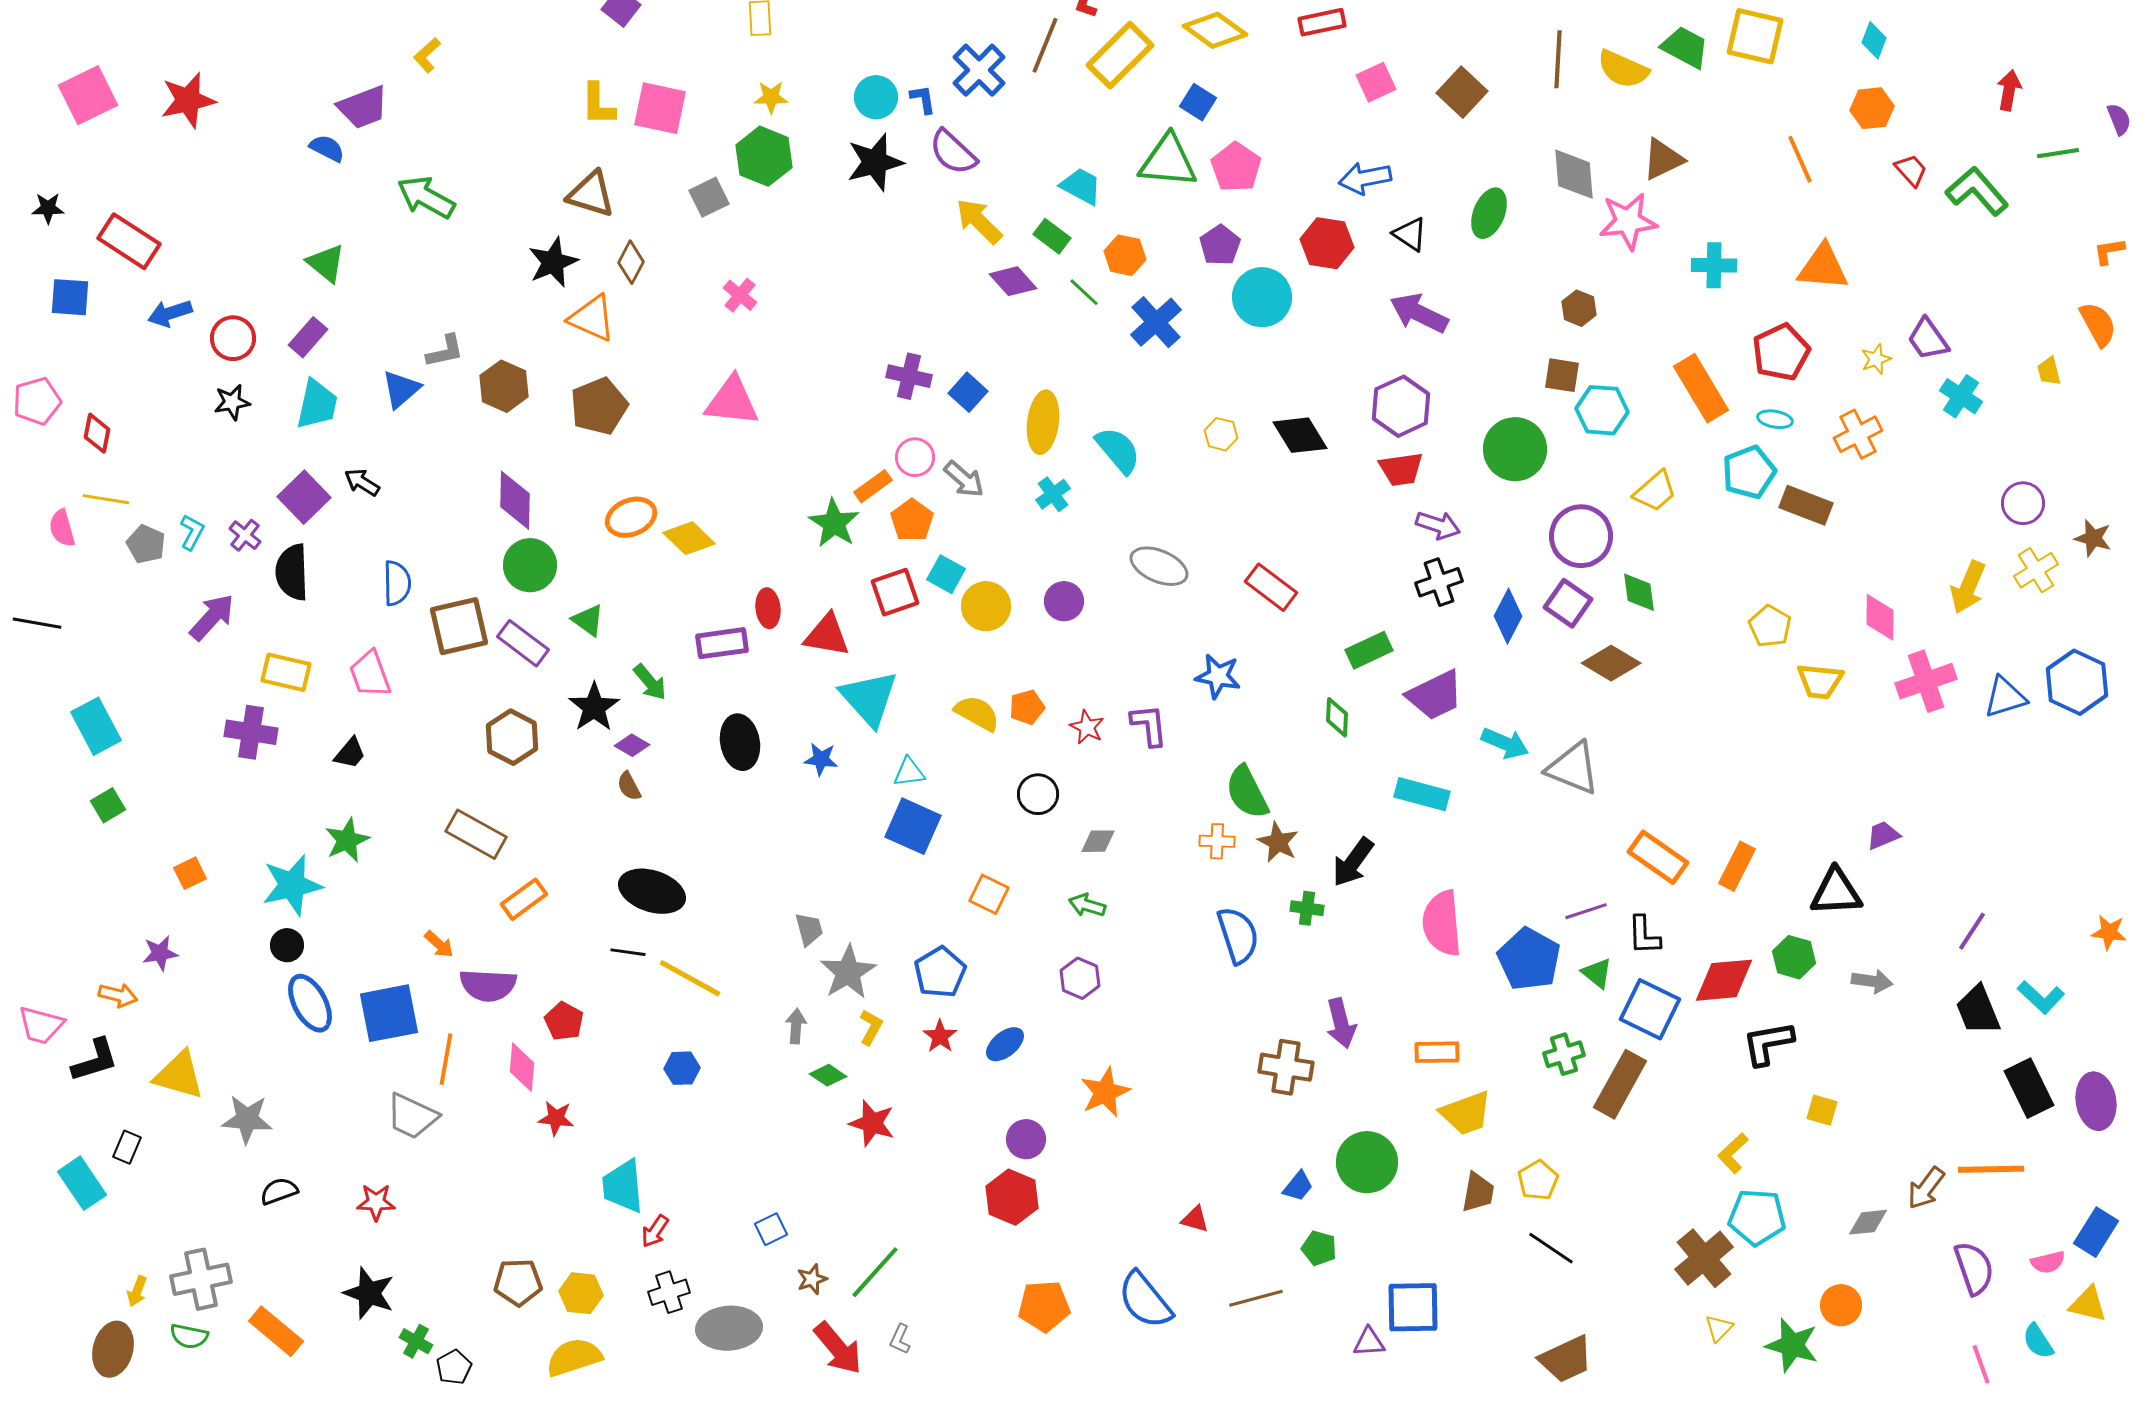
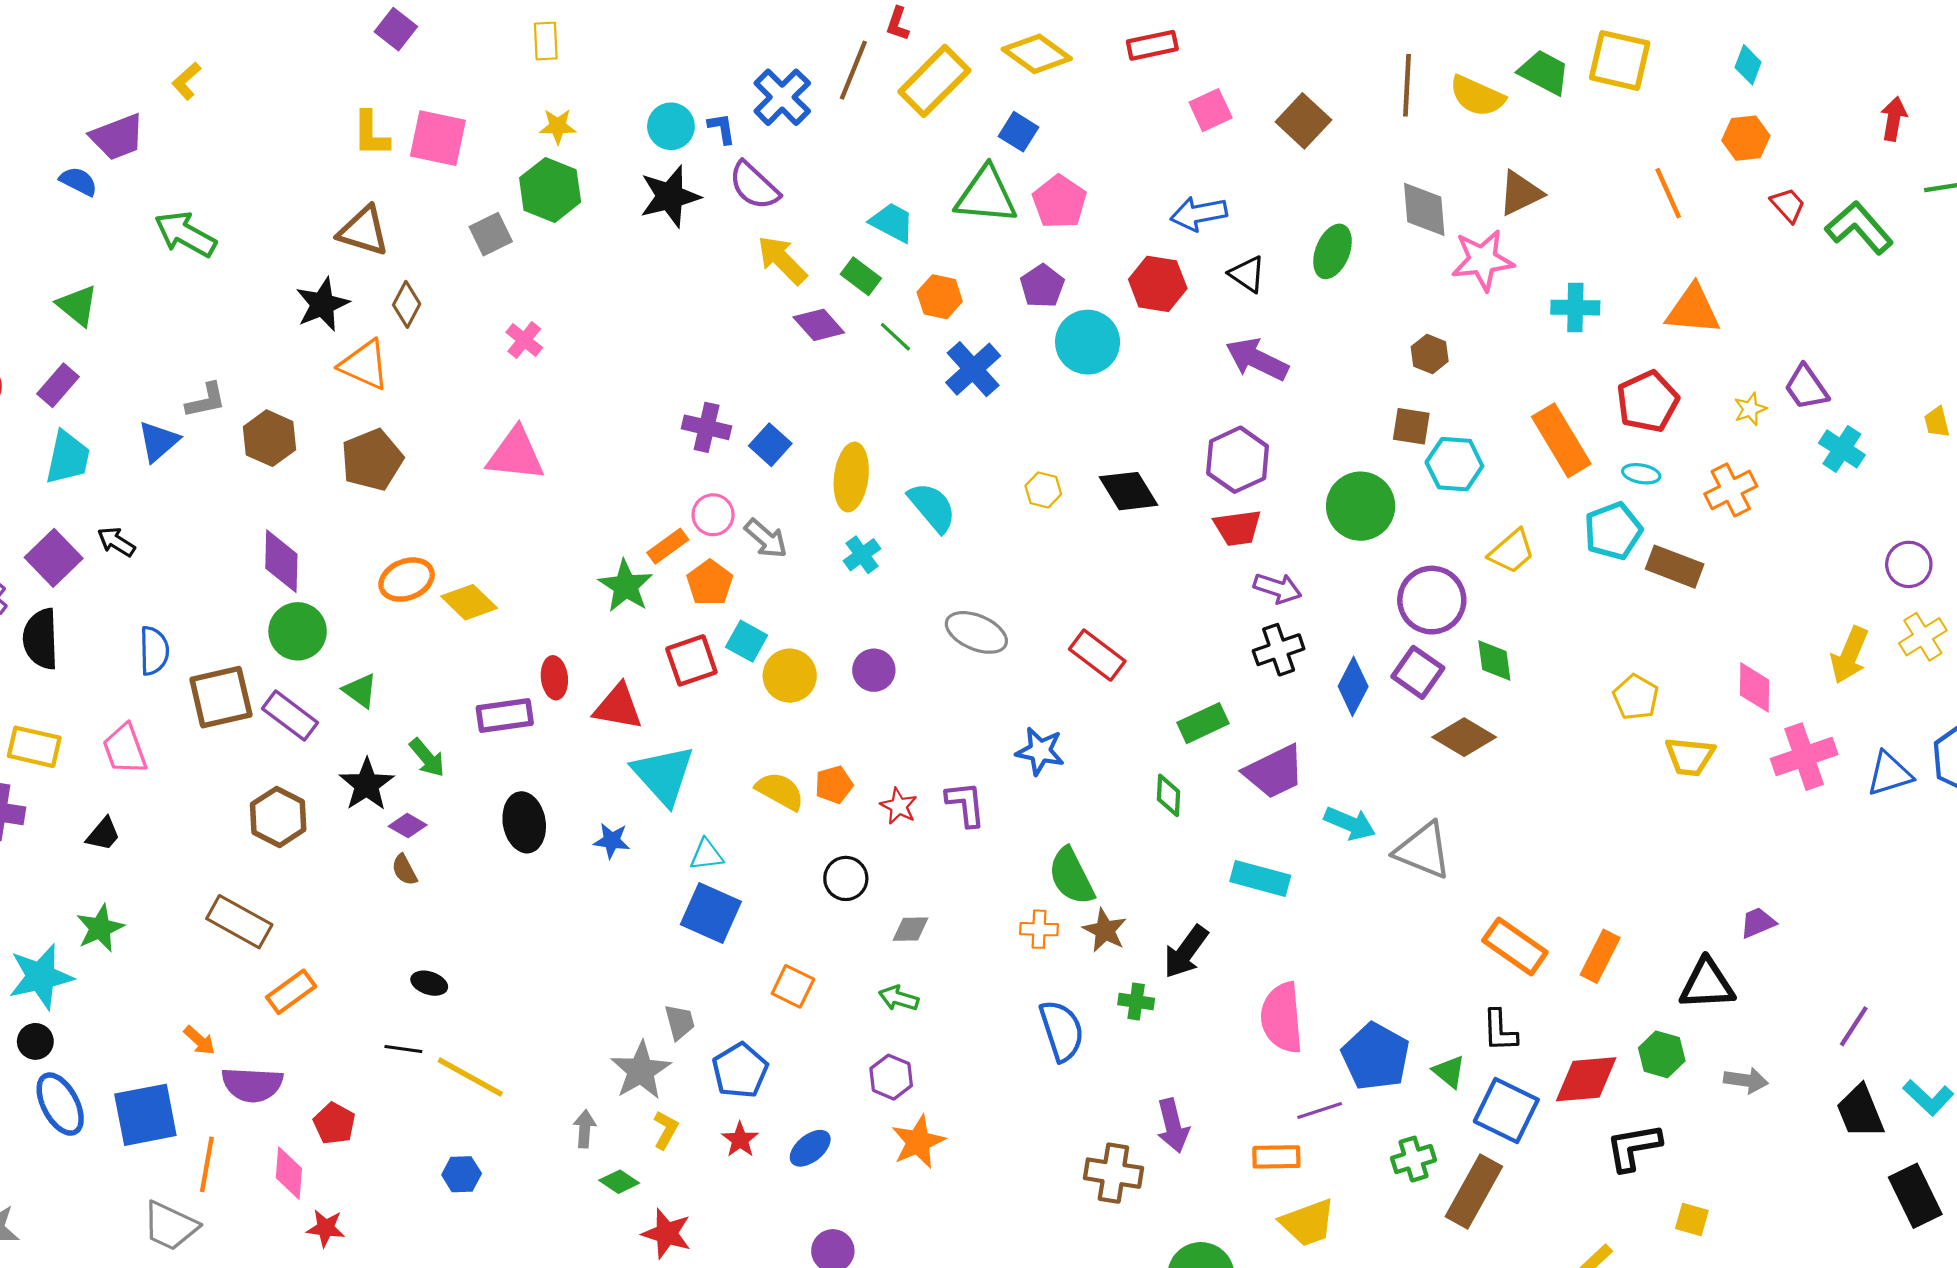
black ellipse: (652, 891) -> (429, 983), size x0.5
purple line: (1586, 911) -> (1320, 1110), moved
gray trapezoid: (809, 929) -> (680, 1022), moved
orange star: (1105, 1092) -> (918, 1142), moved

